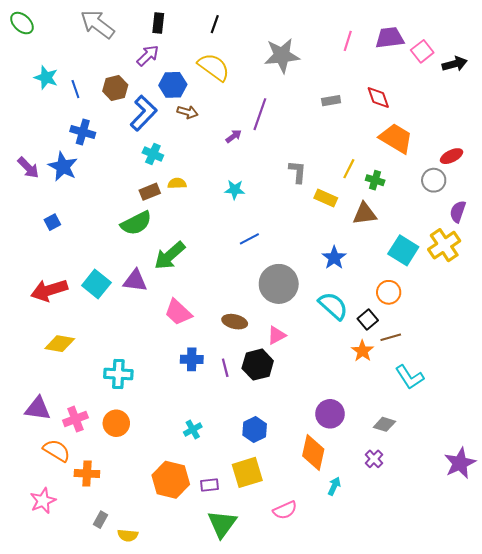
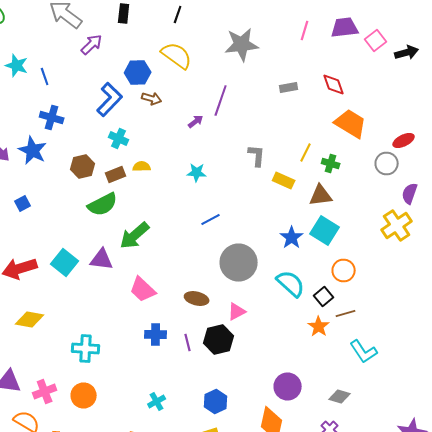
purple arrow: (148, 56) -> (92, 44), moved
brown hexagon: (115, 88) -> (83, 166), moved
cyan square: (403, 250) -> (325, 230), moved

